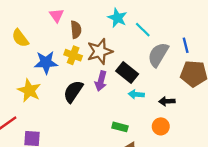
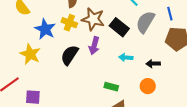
brown star: (100, 51) -> (93, 19), turned 30
blue star: (46, 62) -> (45, 29), turned 30
black rectangle: (127, 73) -> (119, 27), moved

